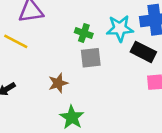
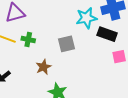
green cross: (84, 33) -> (28, 40), moved

